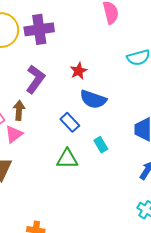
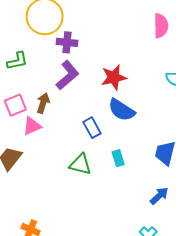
purple cross: (39, 29) -> (67, 42), moved, size x0.7
red star: (79, 71) -> (114, 77), size x1.4

